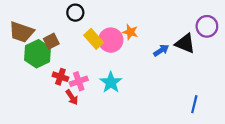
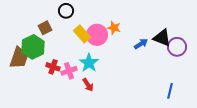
purple circle: (207, 26) -> (177, 47), moved
brown trapezoid: (22, 32) -> (19, 58), moved, turned -90
brown square: (51, 41) -> (45, 28), moved
cyan star: (111, 82) -> (89, 63), moved
red arrow: (72, 97) -> (88, 85), moved

